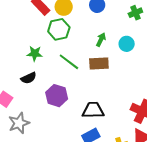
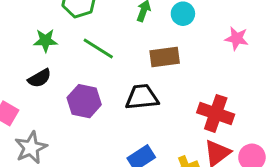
brown rectangle: (99, 64) -> (165, 57), moved
black trapezoid: (93, 110) -> (142, 97), moved

